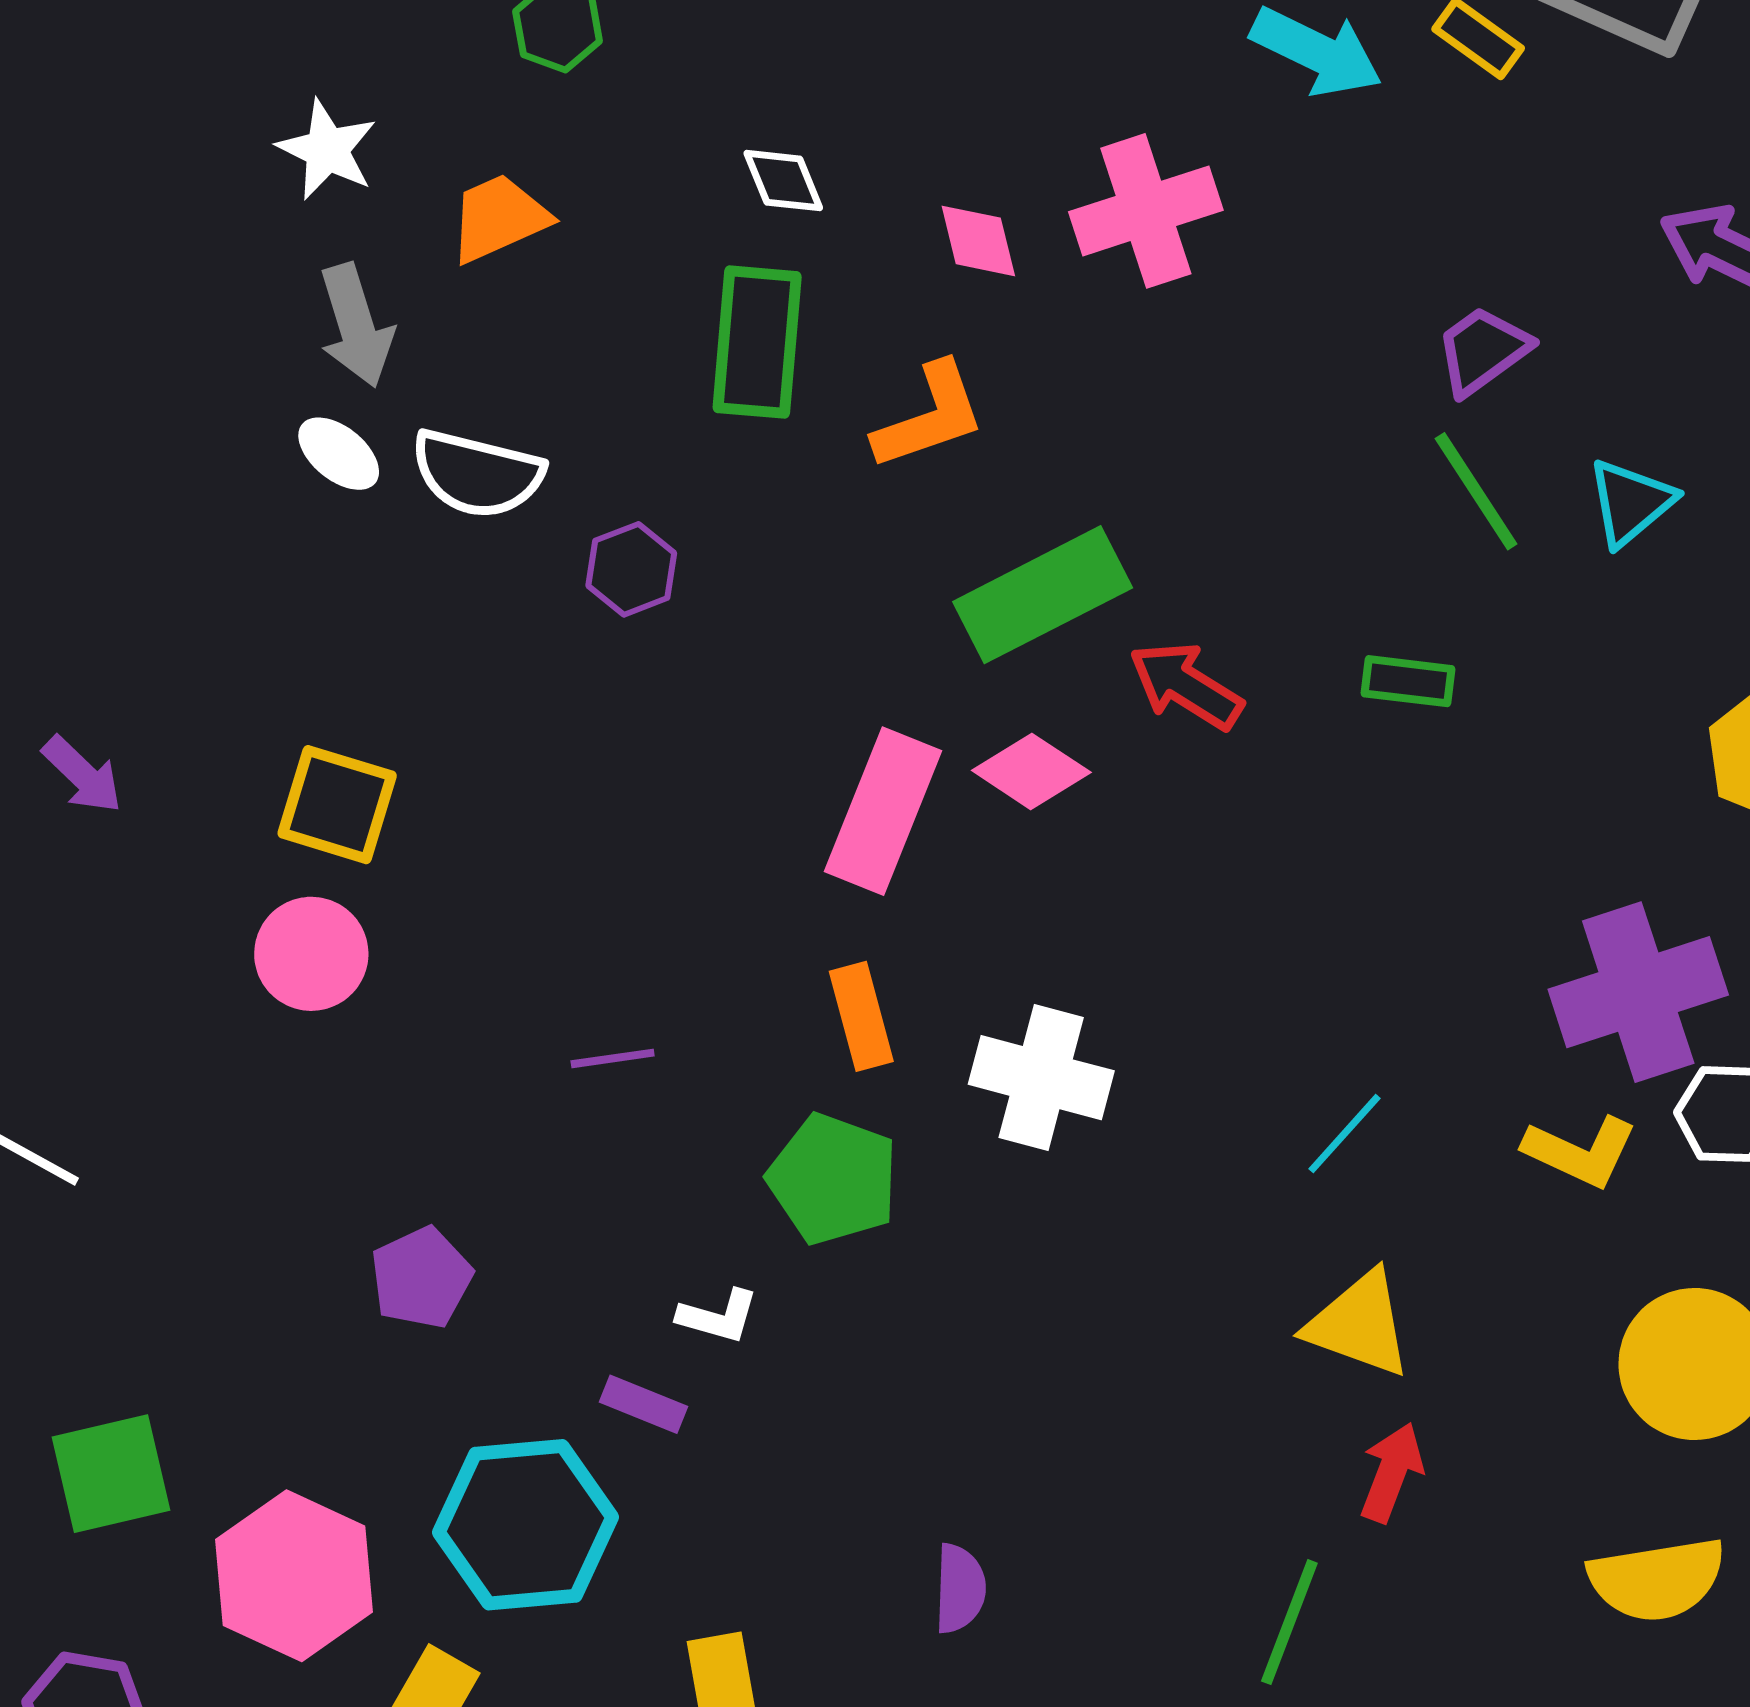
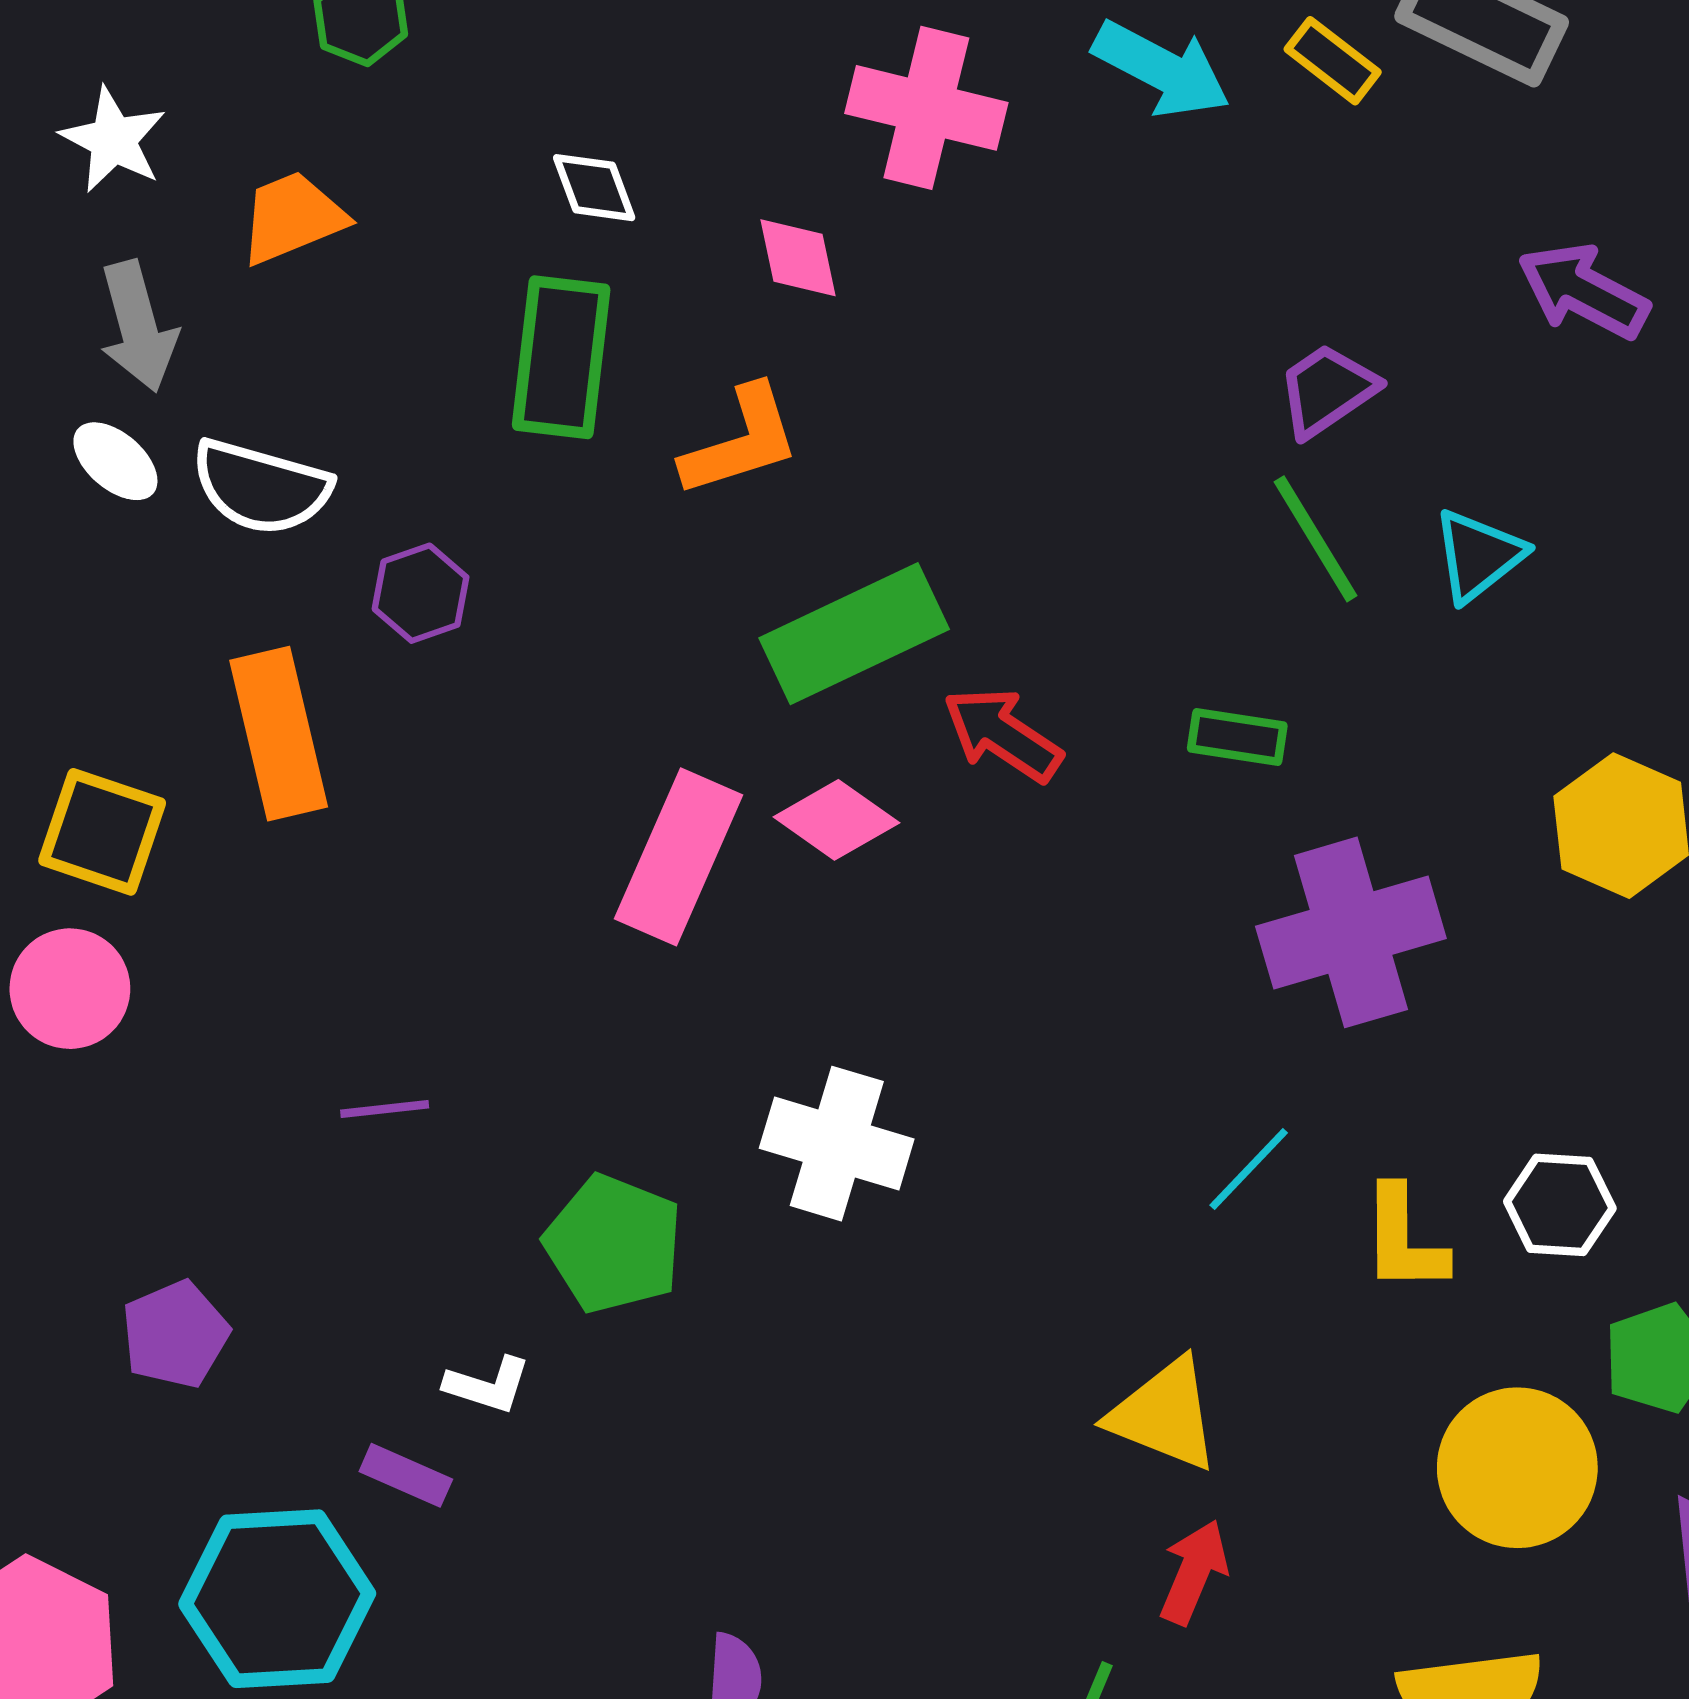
pink cross: (1146, 211) -> (926, 108), moved, turned 30
purple cross: (1638, 992) -> (1351, 932), moved
orange rectangle: (861, 1016) -> (279, 734), moved, size x1.5
cyan line: (1344, 1134) -> (1249, 1169), moved
yellow L-shape: (1580, 1151) -> (1404, 1240), turned 63

